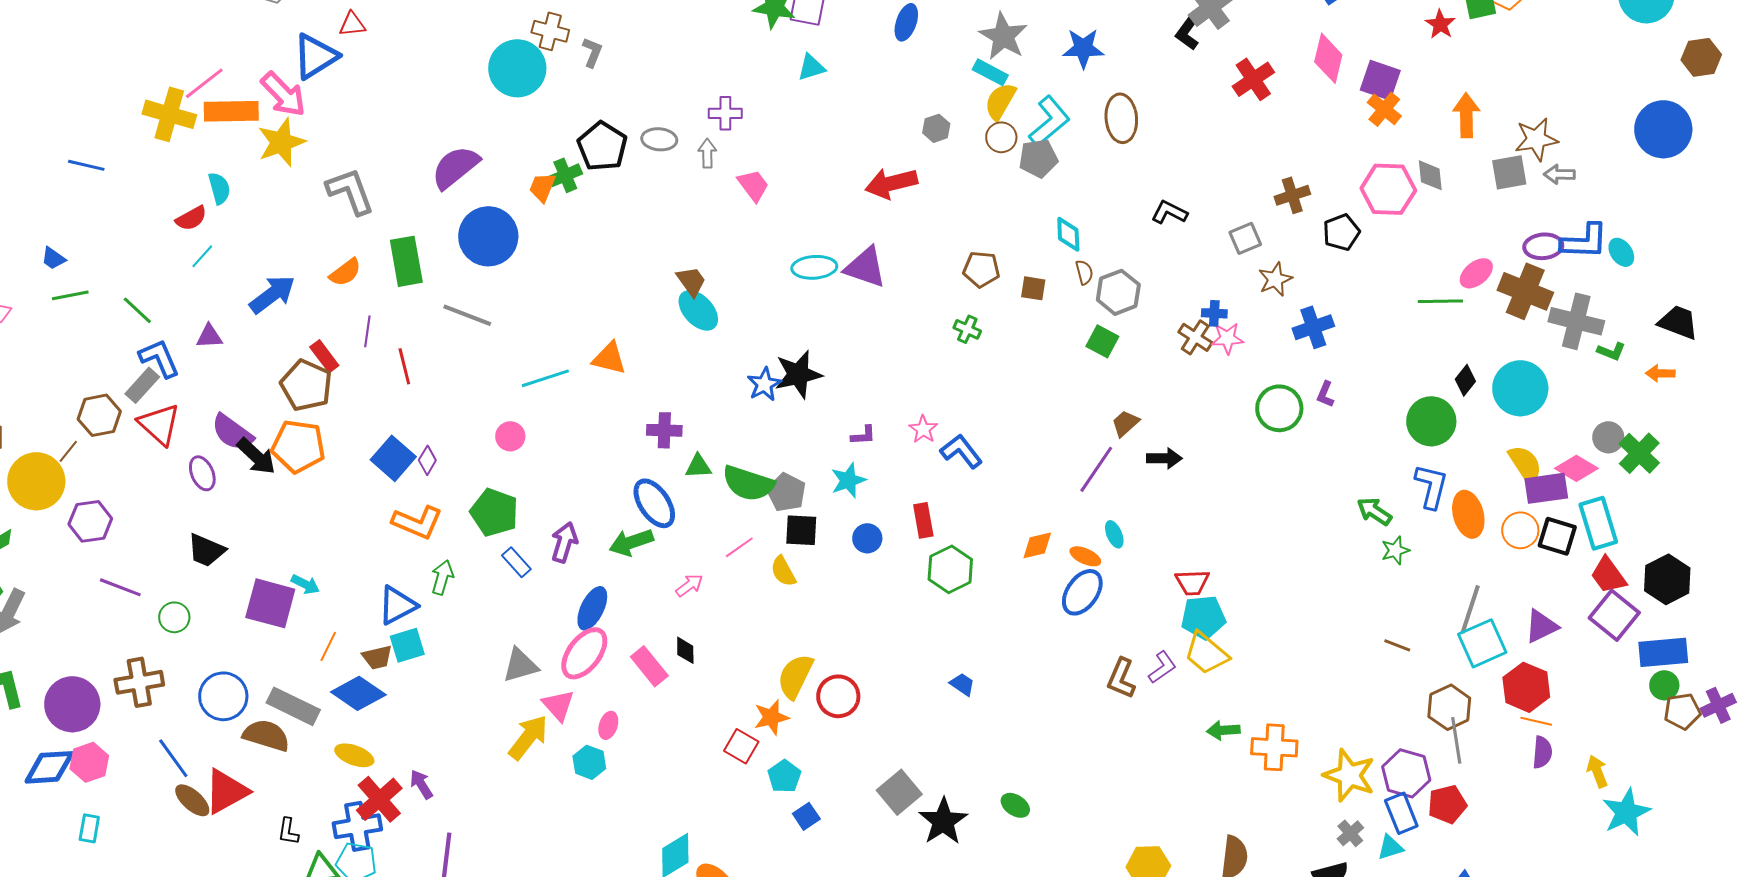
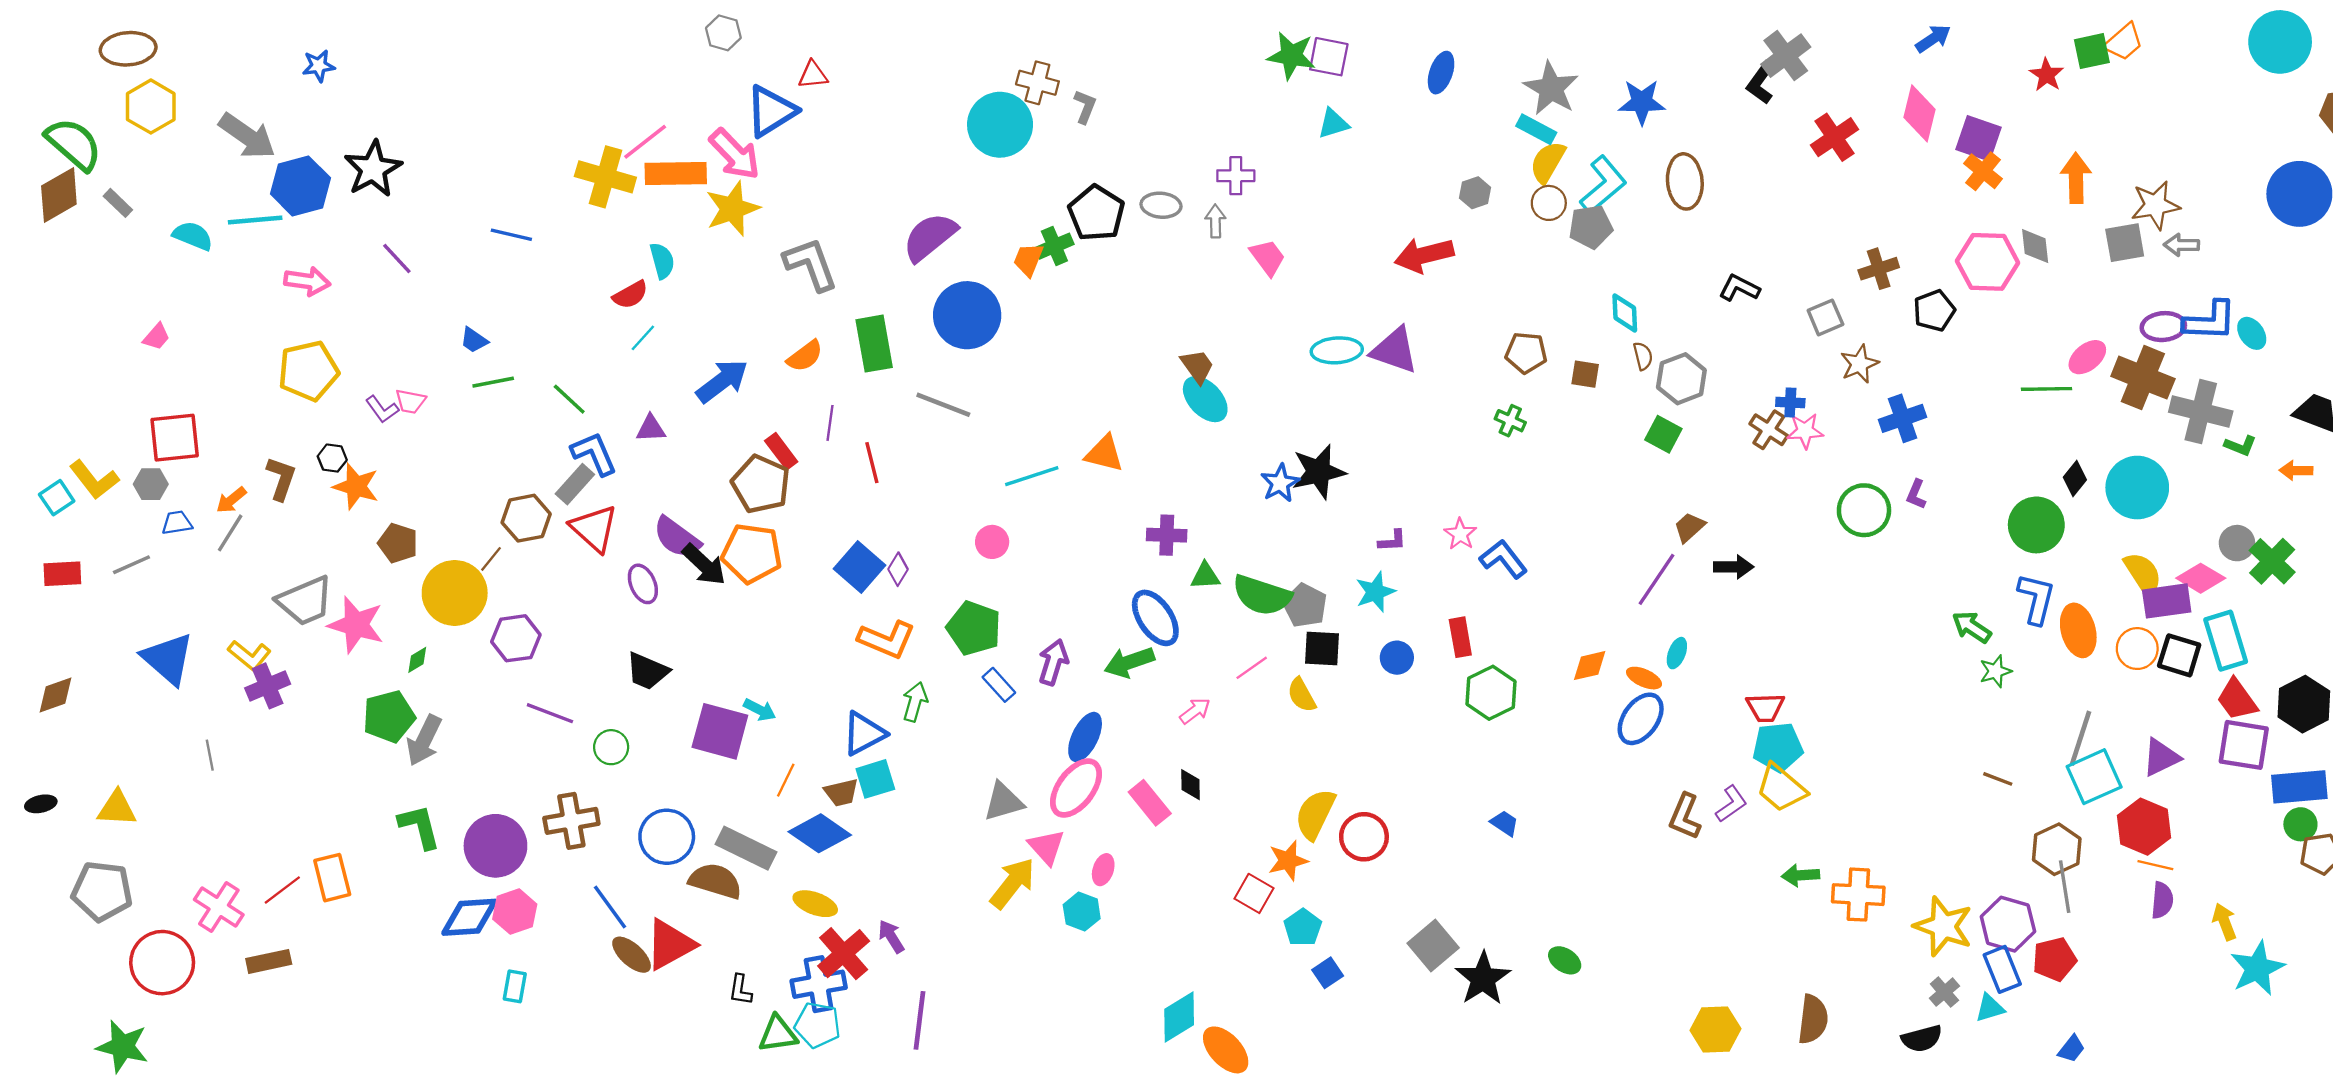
cyan ellipse: (1114, 534) -> (1677, 653), turned 44
purple square: (1614, 615) -> (2244, 745), turned -30

